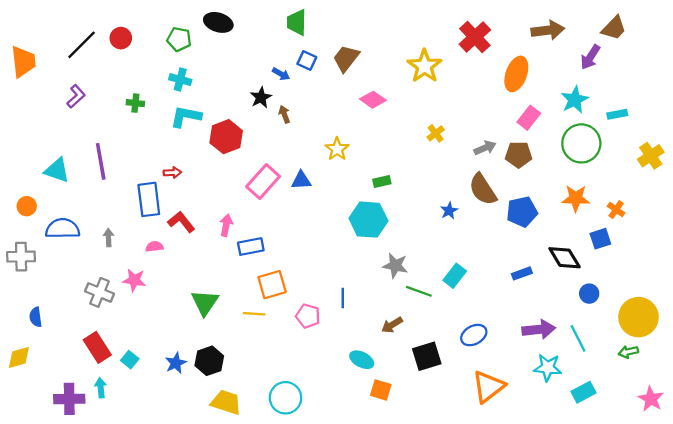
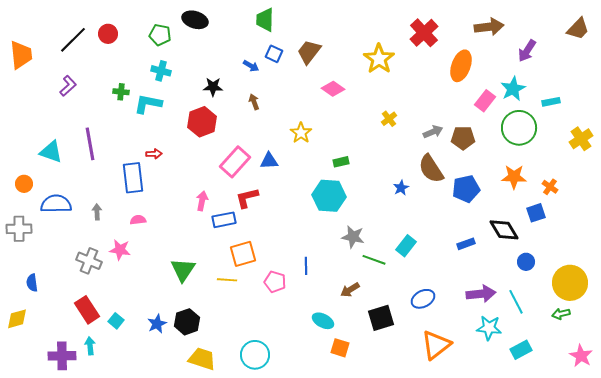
brown trapezoid: (614, 28) -> (578, 29), moved
black star: (261, 97) -> (213, 87), moved, turned 30
cyan L-shape: (186, 117) -> (148, 104), moved
pink rectangle: (529, 118) -> (485, 101), moved
red L-shape: (181, 222) -> (247, 198), moved, turned -65

